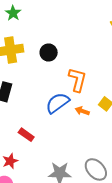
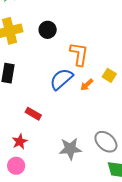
orange arrow: (82, 111) -> (87, 85), turned -56

